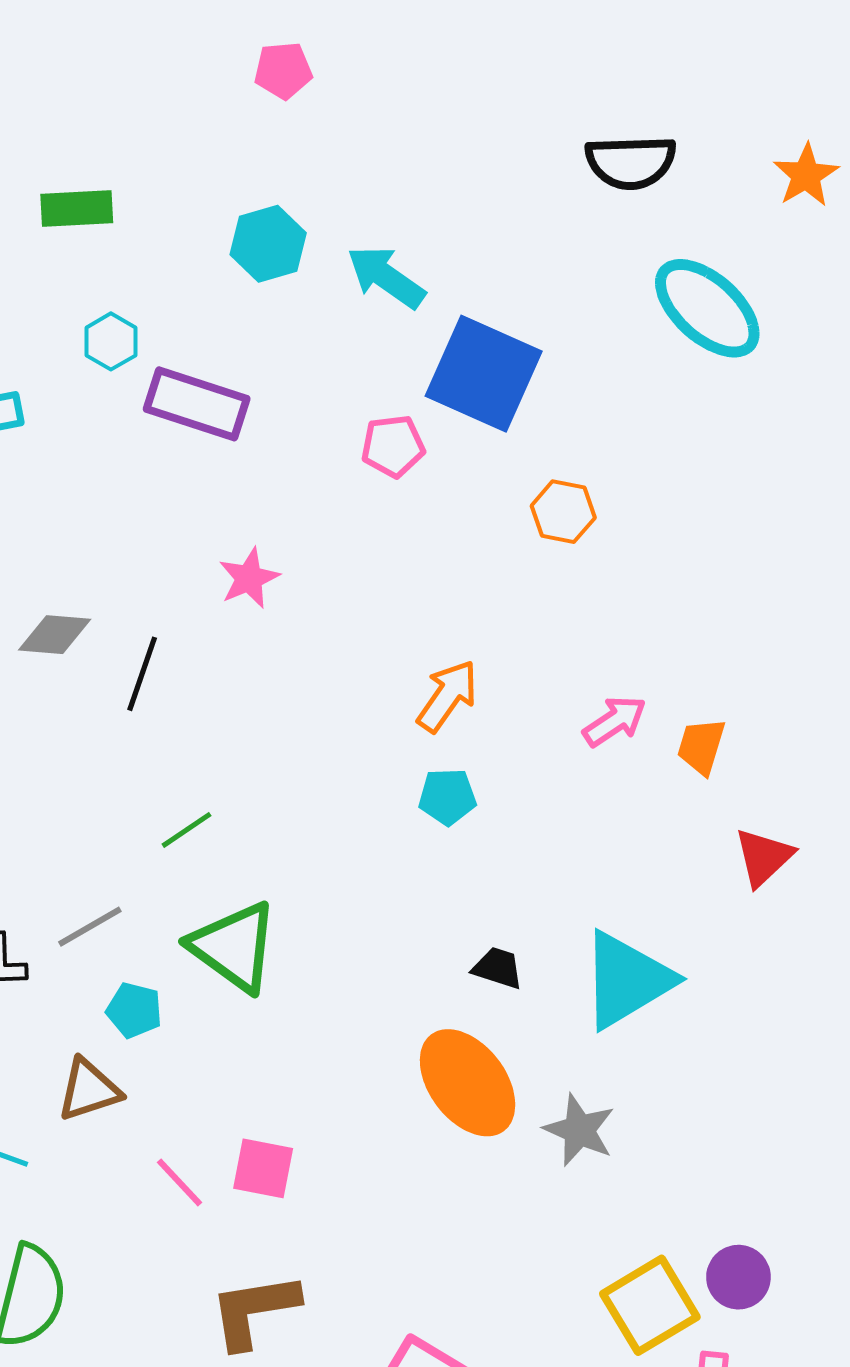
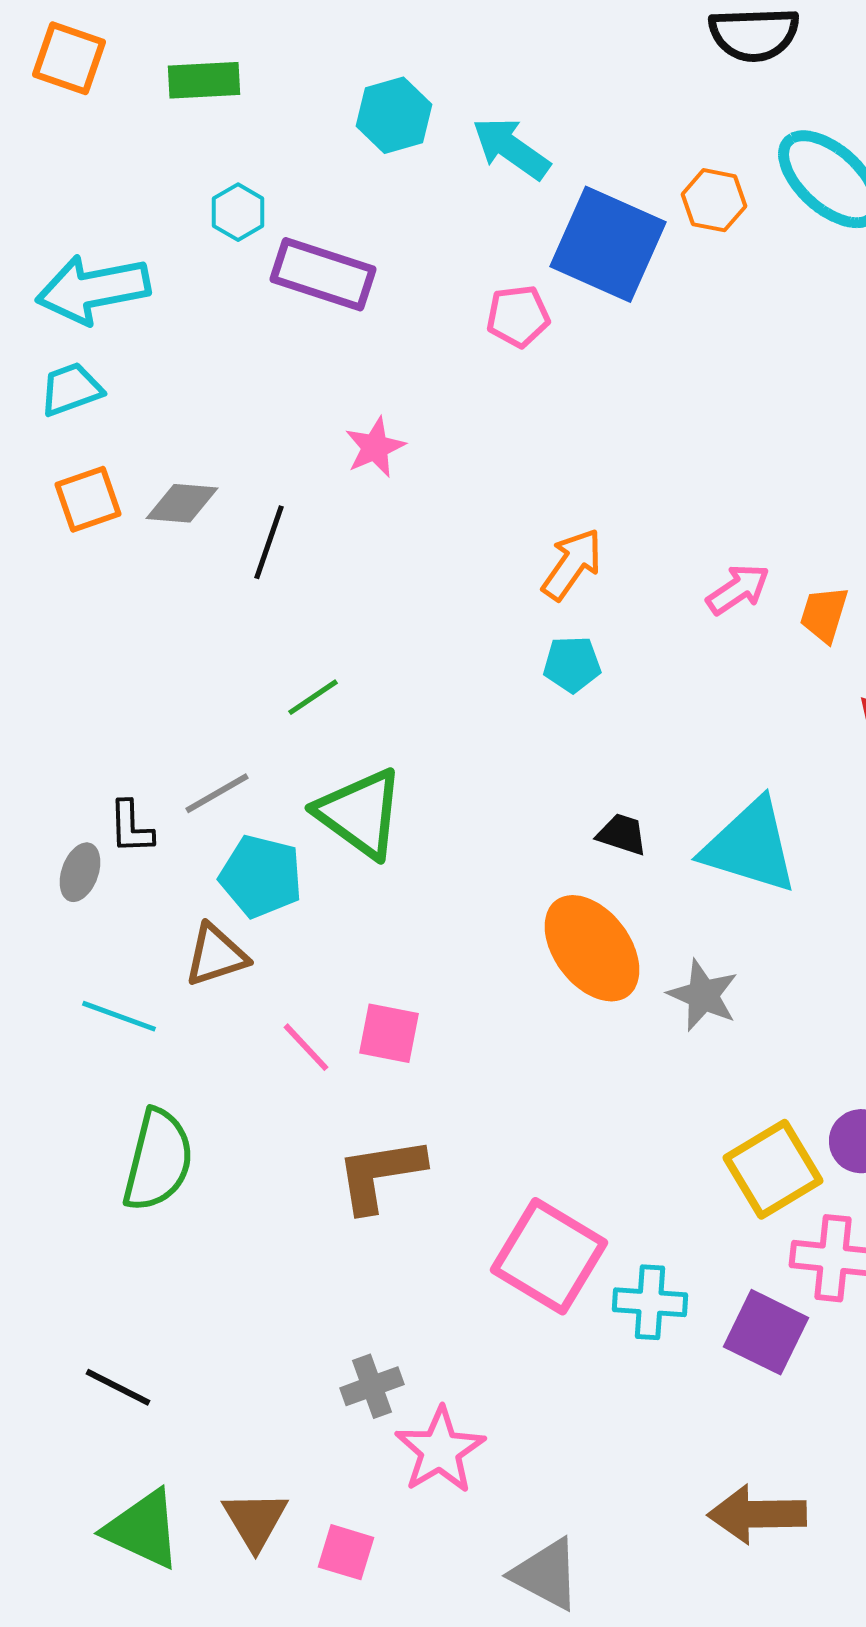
orange hexagon: (563, 512) -> (714, 200), moved
cyan triangle: (627, 980) -> (750, 846), turned 48
cyan pentagon: (134, 1010) -> (261, 876), size x1.5

